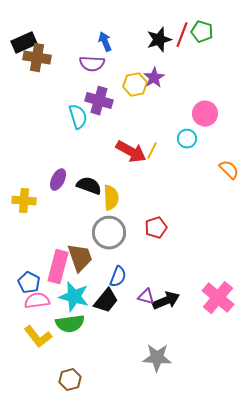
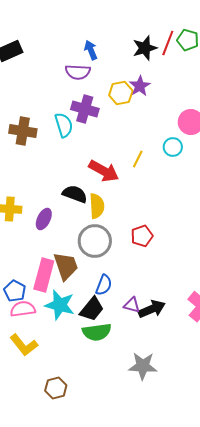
brown cross: (37, 58) -> (23, 131), moved
red arrow: (131, 152) -> (104, 171), moved
purple ellipse: (58, 180) -> (44, 219), moved
green semicircle: (70, 324) -> (97, 332), moved

